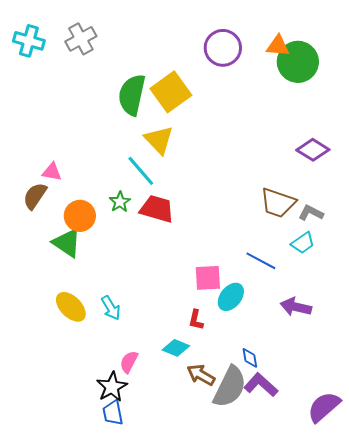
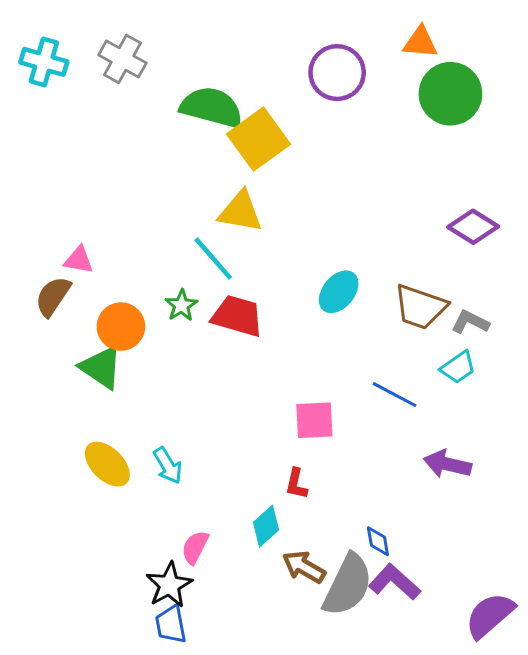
gray cross: (81, 39) -> (122, 59), turned -32
orange triangle: (278, 46) -> (420, 42), moved
green semicircle: (132, 95) -> (212, 107), moved, turned 93
yellow triangle: (159, 140) -> (240, 212), turned -36
cyan ellipse: (231, 297) -> (339, 292), moved
cyan diamond: (176, 348) -> (266, 526), turned -64

